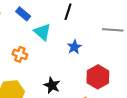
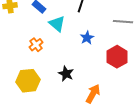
orange cross: (20, 54) -> (36, 45), turned 32
red hexagon: (98, 77) -> (117, 57), moved

